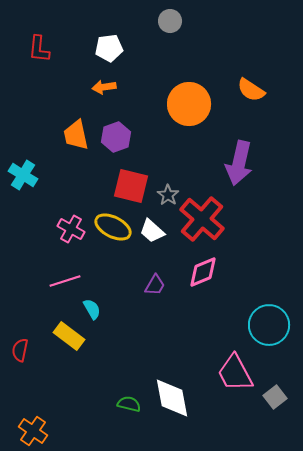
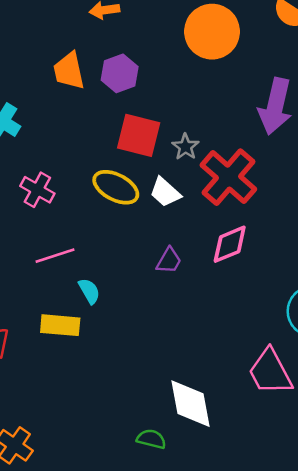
pink cross: (71, 229) -> (37, 190), moved
yellow rectangle: (69, 336) -> (60, 325), turned -32
green semicircle: (129, 404) -> (151, 439), moved

